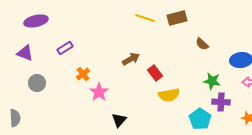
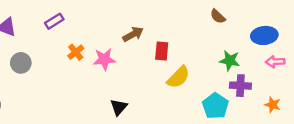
red rectangle: (155, 73) -> (162, 51), turned 42
pink star: (99, 92) -> (104, 59), moved, turned 30
yellow semicircle: (169, 95) -> (178, 77), turned -35

